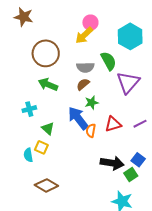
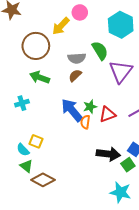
yellow arrow: (84, 35) -> (61, 26), moved
green star: (92, 103) -> (90, 107), moved
green triangle: (48, 128) -> (26, 166), moved
cyan semicircle: (28, 155) -> (23, 150), turned -32

